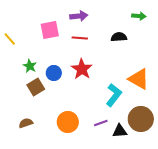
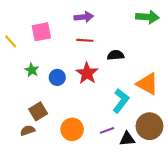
green arrow: (139, 16) -> (147, 17), size x1.5
pink square: (50, 30) -> (41, 32), moved
black semicircle: (119, 37) -> (116, 55), moved
brown square: (36, 87) -> (38, 111), moved

